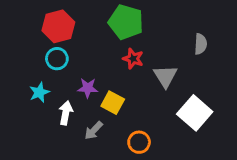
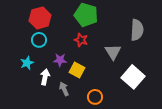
gray semicircle: (201, 44) -> (137, 30), size x1.5
red star: (133, 59) -> (81, 40), moved
gray arrow: (94, 130) -> (64, 89), turned 112

